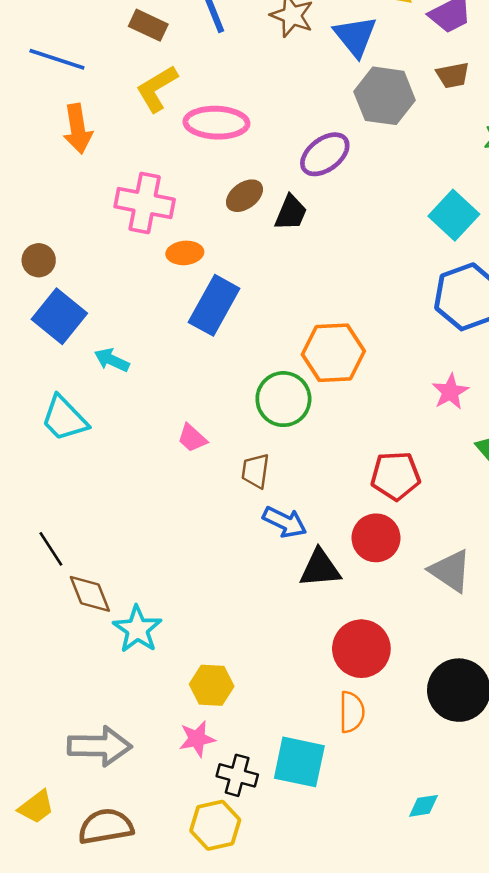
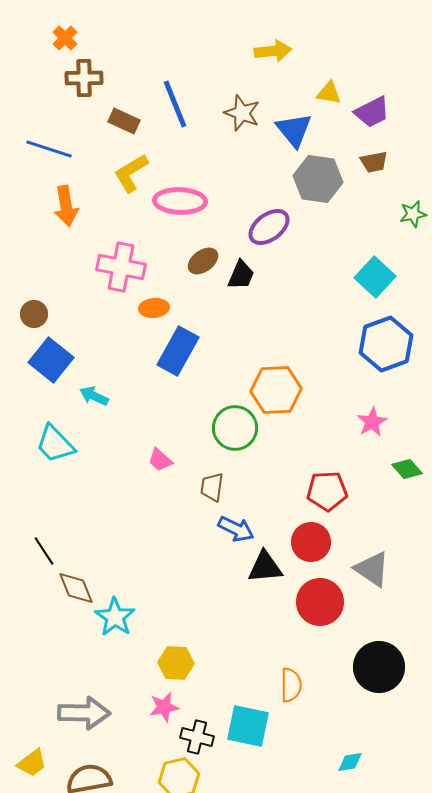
red circle: (361, 649) -> (320, 602), moved

